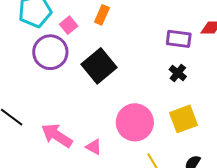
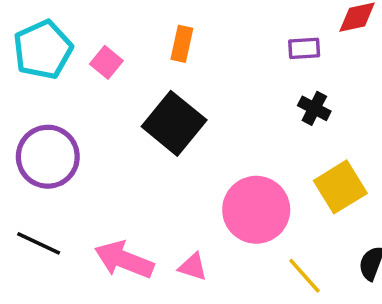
orange rectangle: (102, 15) -> (182, 44), moved
purple rectangle: (179, 39) -> (304, 48), size x0.7
purple circle: (50, 52) -> (48, 157), moved

